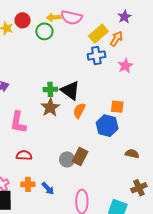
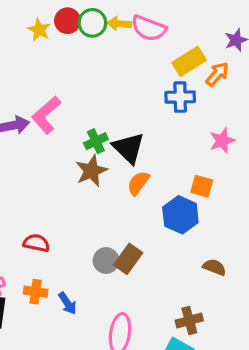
green circle: (44, 31) -> (92, 23), moved
pink star: (125, 66) -> (222, 141), moved
green cross: (50, 89) -> (96, 141), turned -32
pink L-shape: (18, 122) -> (46, 115), moved, turned 30
brown cross: (139, 188) -> (189, 321), moved

